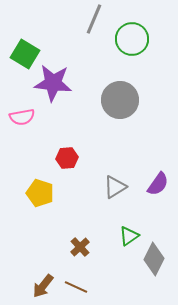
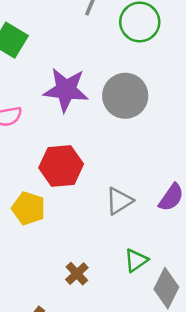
purple star: (53, 83) -> (66, 90), moved
red hexagon: (67, 158) -> (61, 166), size x1.6

